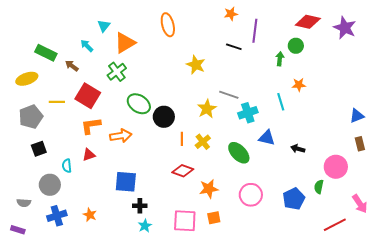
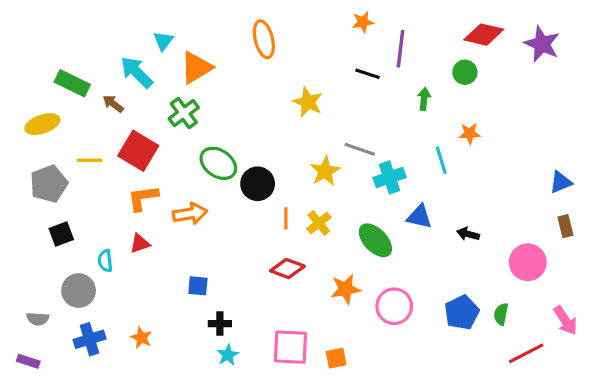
cyan arrow: (87, 46) -> (137, 72), size x1.6
green arrow: (280, 59) -> (424, 99), moved
blue square: (126, 182) -> (198, 286), size x0.6
green semicircle: (319, 187) -> (501, 314), moved
orange star: (209, 189) -> (346, 289), moved
orange square: (214, 218) -> (336, 358), moved

